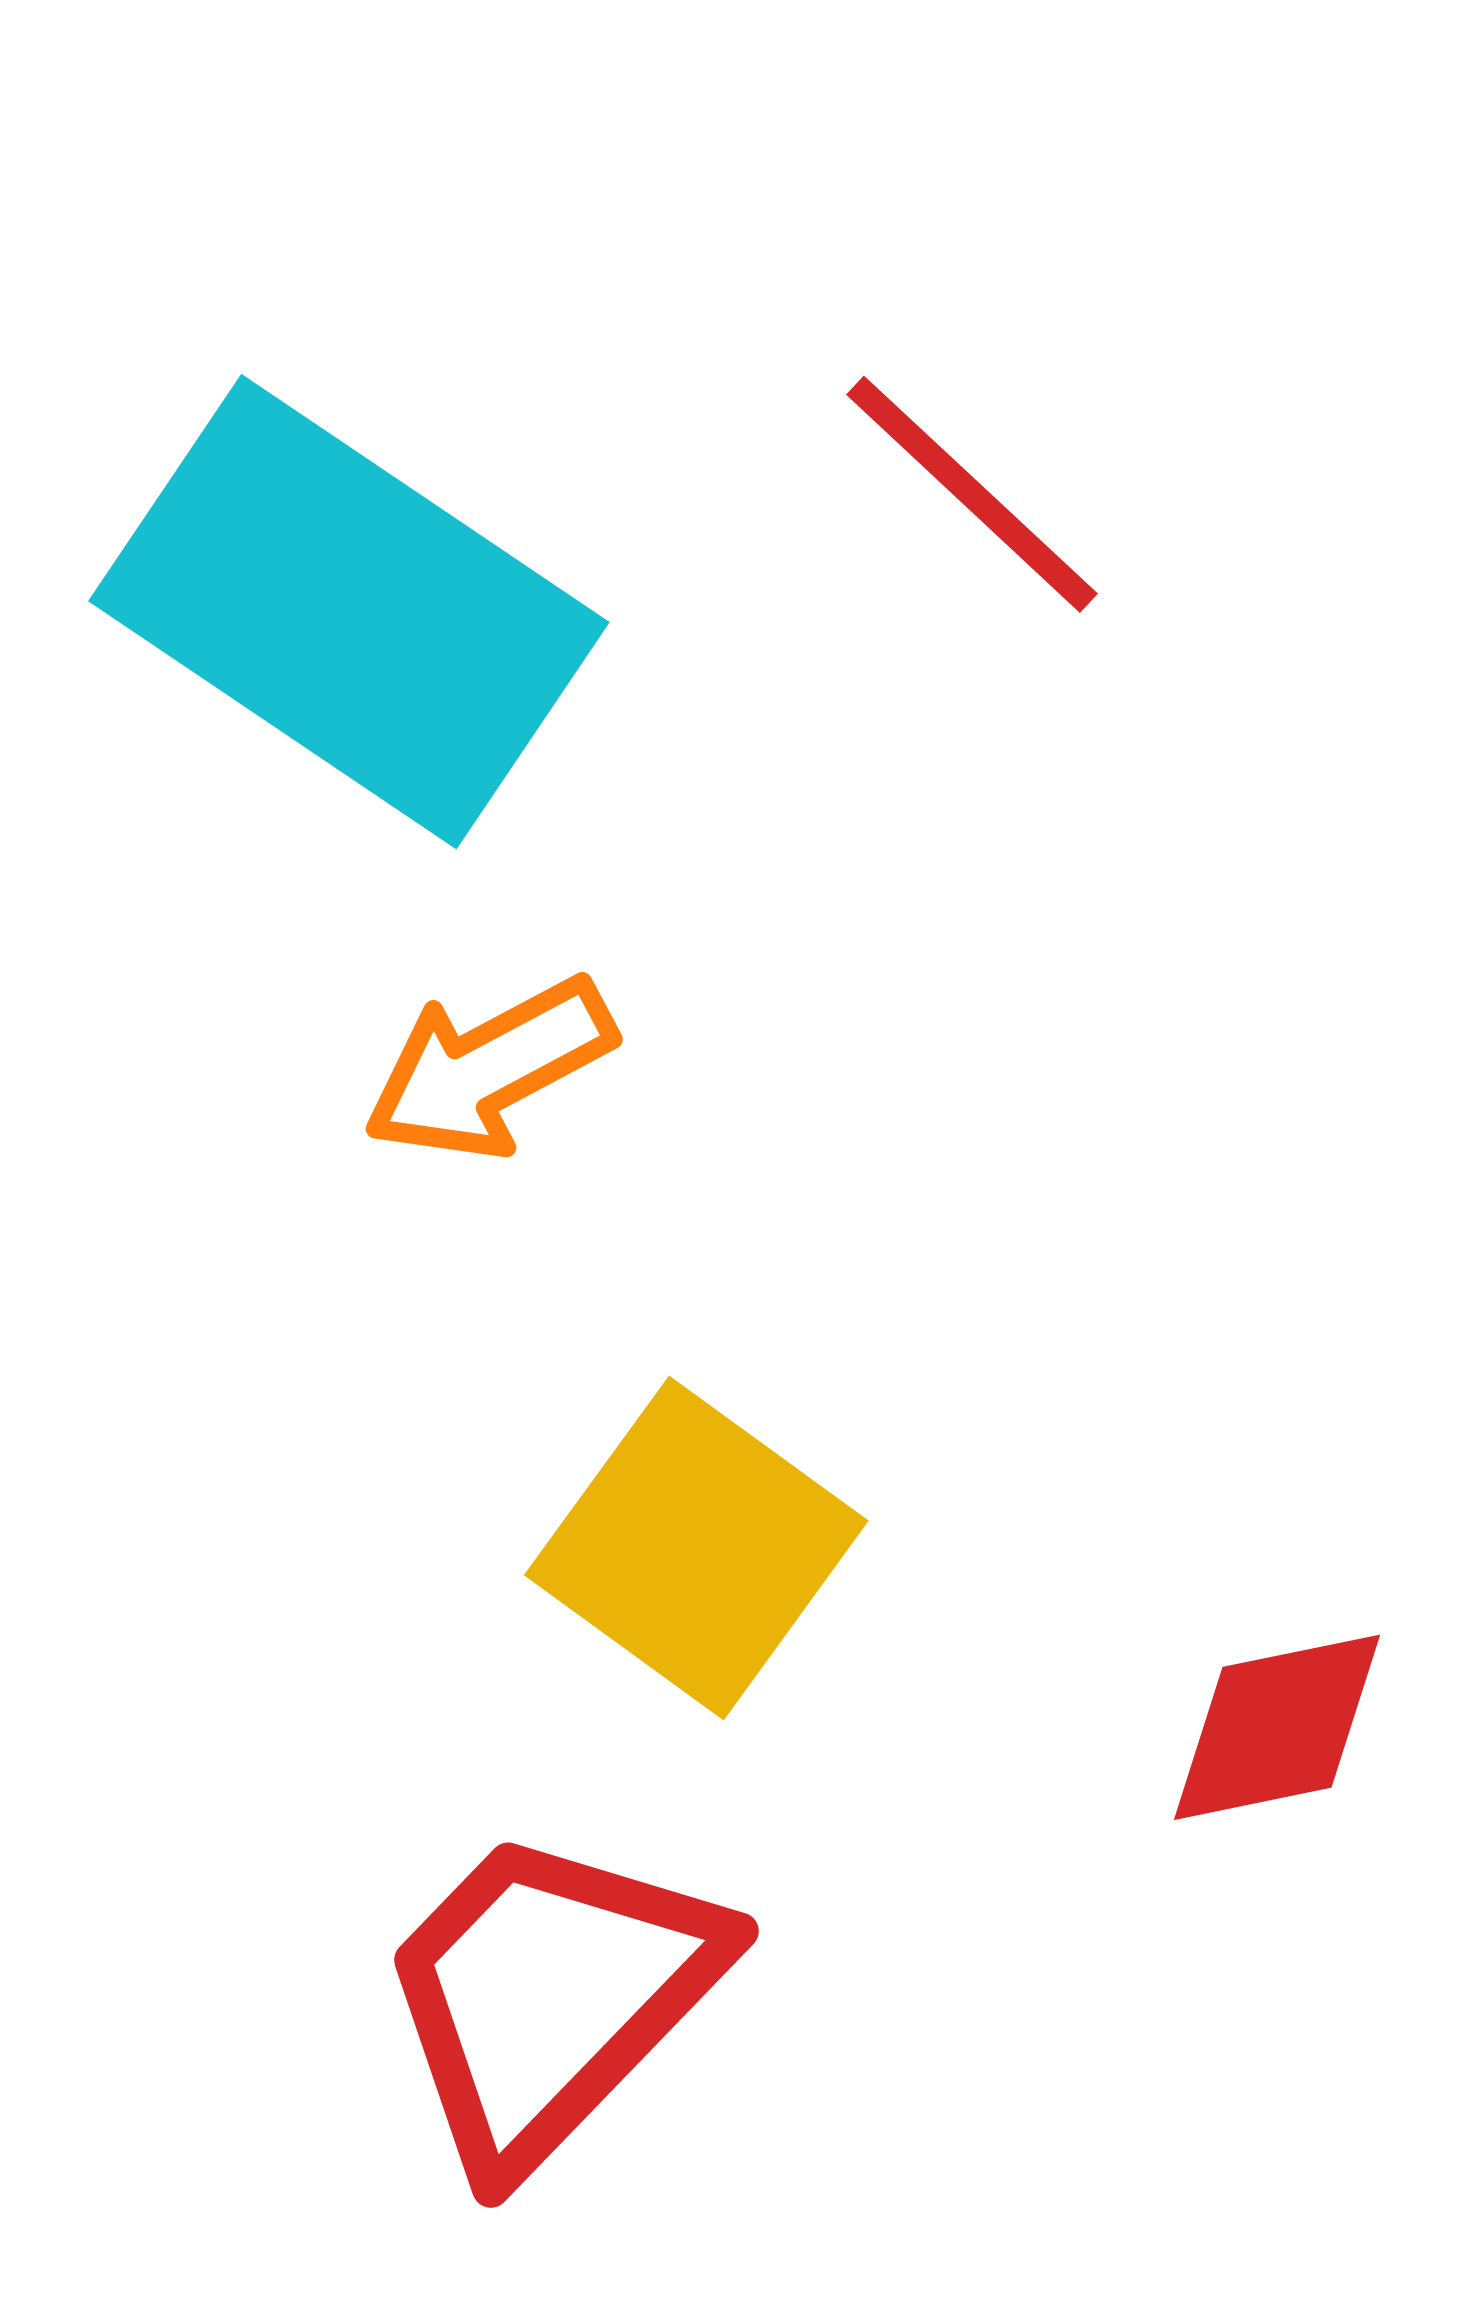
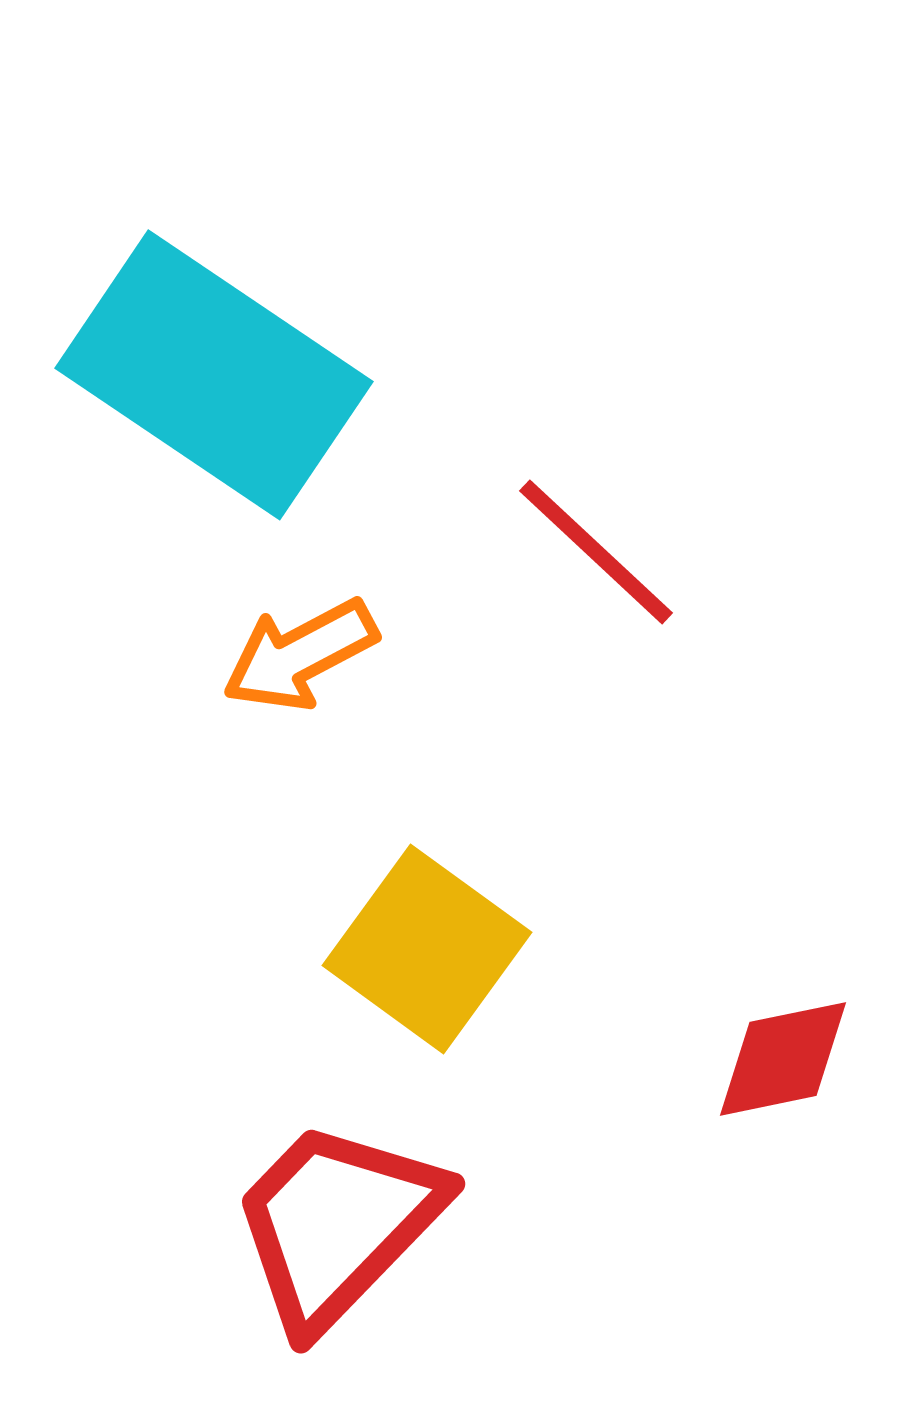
red line: (972, 494) -> (596, 552), moved

